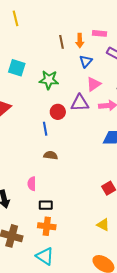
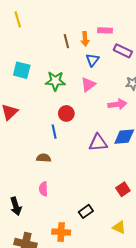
pink triangle: (94, 84) -> (88, 84), moved
purple triangle: (80, 103) -> (98, 143), moved
brown semicircle: (51, 155) -> (44, 158), moved
black rectangle: (46, 205) -> (86, 211), moved, turned -32

